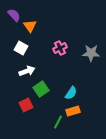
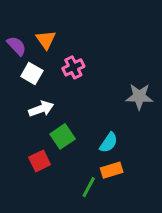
purple semicircle: (14, 15) -> (17, 46), moved
pink cross: (60, 48) -> (73, 67), moved
gray star: (91, 53) -> (139, 97), moved

